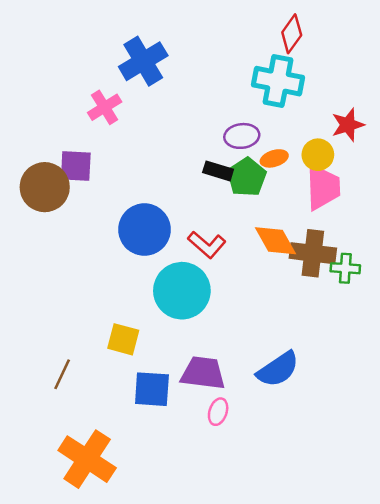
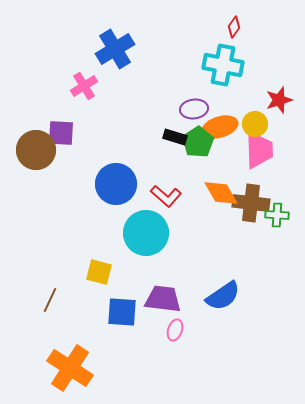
red diamond: (292, 34) -> (234, 27), size x0.7
orange ellipse: (274, 158) -> (220, 127), size x1.6

